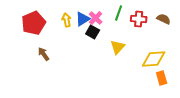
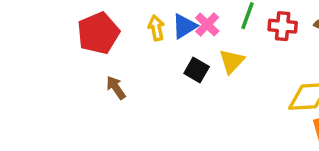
black square: (93, 32) -> (197, 70), moved
yellow triangle: (118, 47) -> (232, 61), moved

